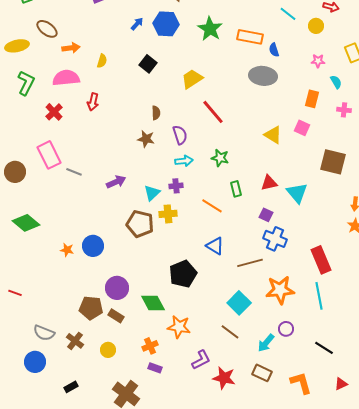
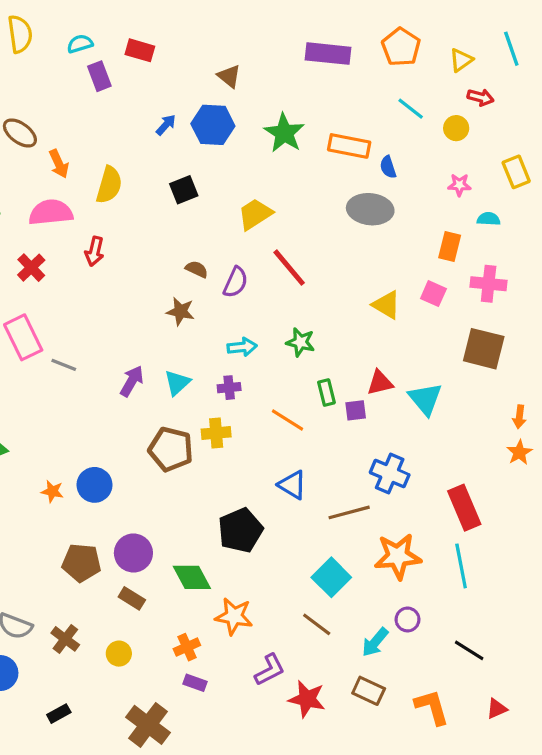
orange arrow: (71, 48) -> (59, 164), turned 72
yellow semicircle: (102, 61) -> (109, 185), size x1.6
black square: (148, 64) -> (184, 190), turned 30
cyan semicircle: (336, 82) -> (489, 219), turned -56
pink cross: (344, 110) -> (489, 284), moved, size x1.5
brown semicircle: (156, 113) -> (197, 269), turned -64
purple semicircle: (180, 135) -> (236, 282), moved, turned 42
purple arrow: (116, 182) -> (132, 381), turned -36
cyan triangle: (152, 193) -> (177, 383), moved
purple square: (266, 215) -> (356, 410), moved, turned -32
brown pentagon: (91, 308) -> (82, 563), moved

